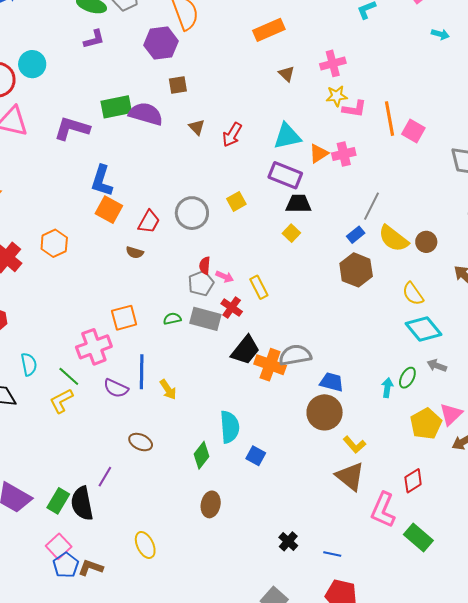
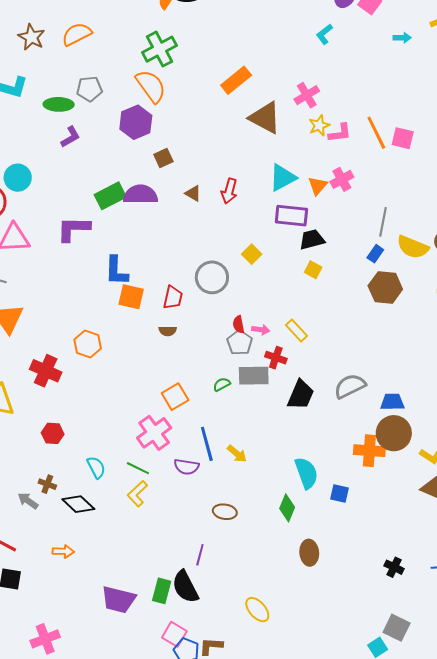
brown triangle: (287, 74) -> (265, 118), size x2.0
orange cross: (270, 365) -> (369, 451), moved

